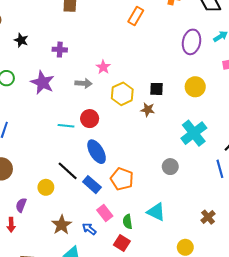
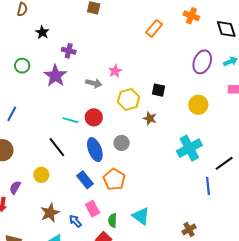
purple cross: (60, 50) -> (69, 51), moved
black square: (157, 89) -> (158, 90), moved
gray circle: (170, 167) -> (122, 143), moved
black line: (68, 171) -> (57, 147), moved

